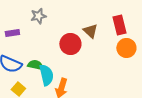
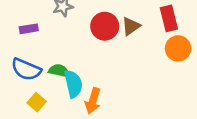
brown triangle: (90, 31) -> (131, 26), turned 42
red circle: (70, 44) -> (105, 26), moved

